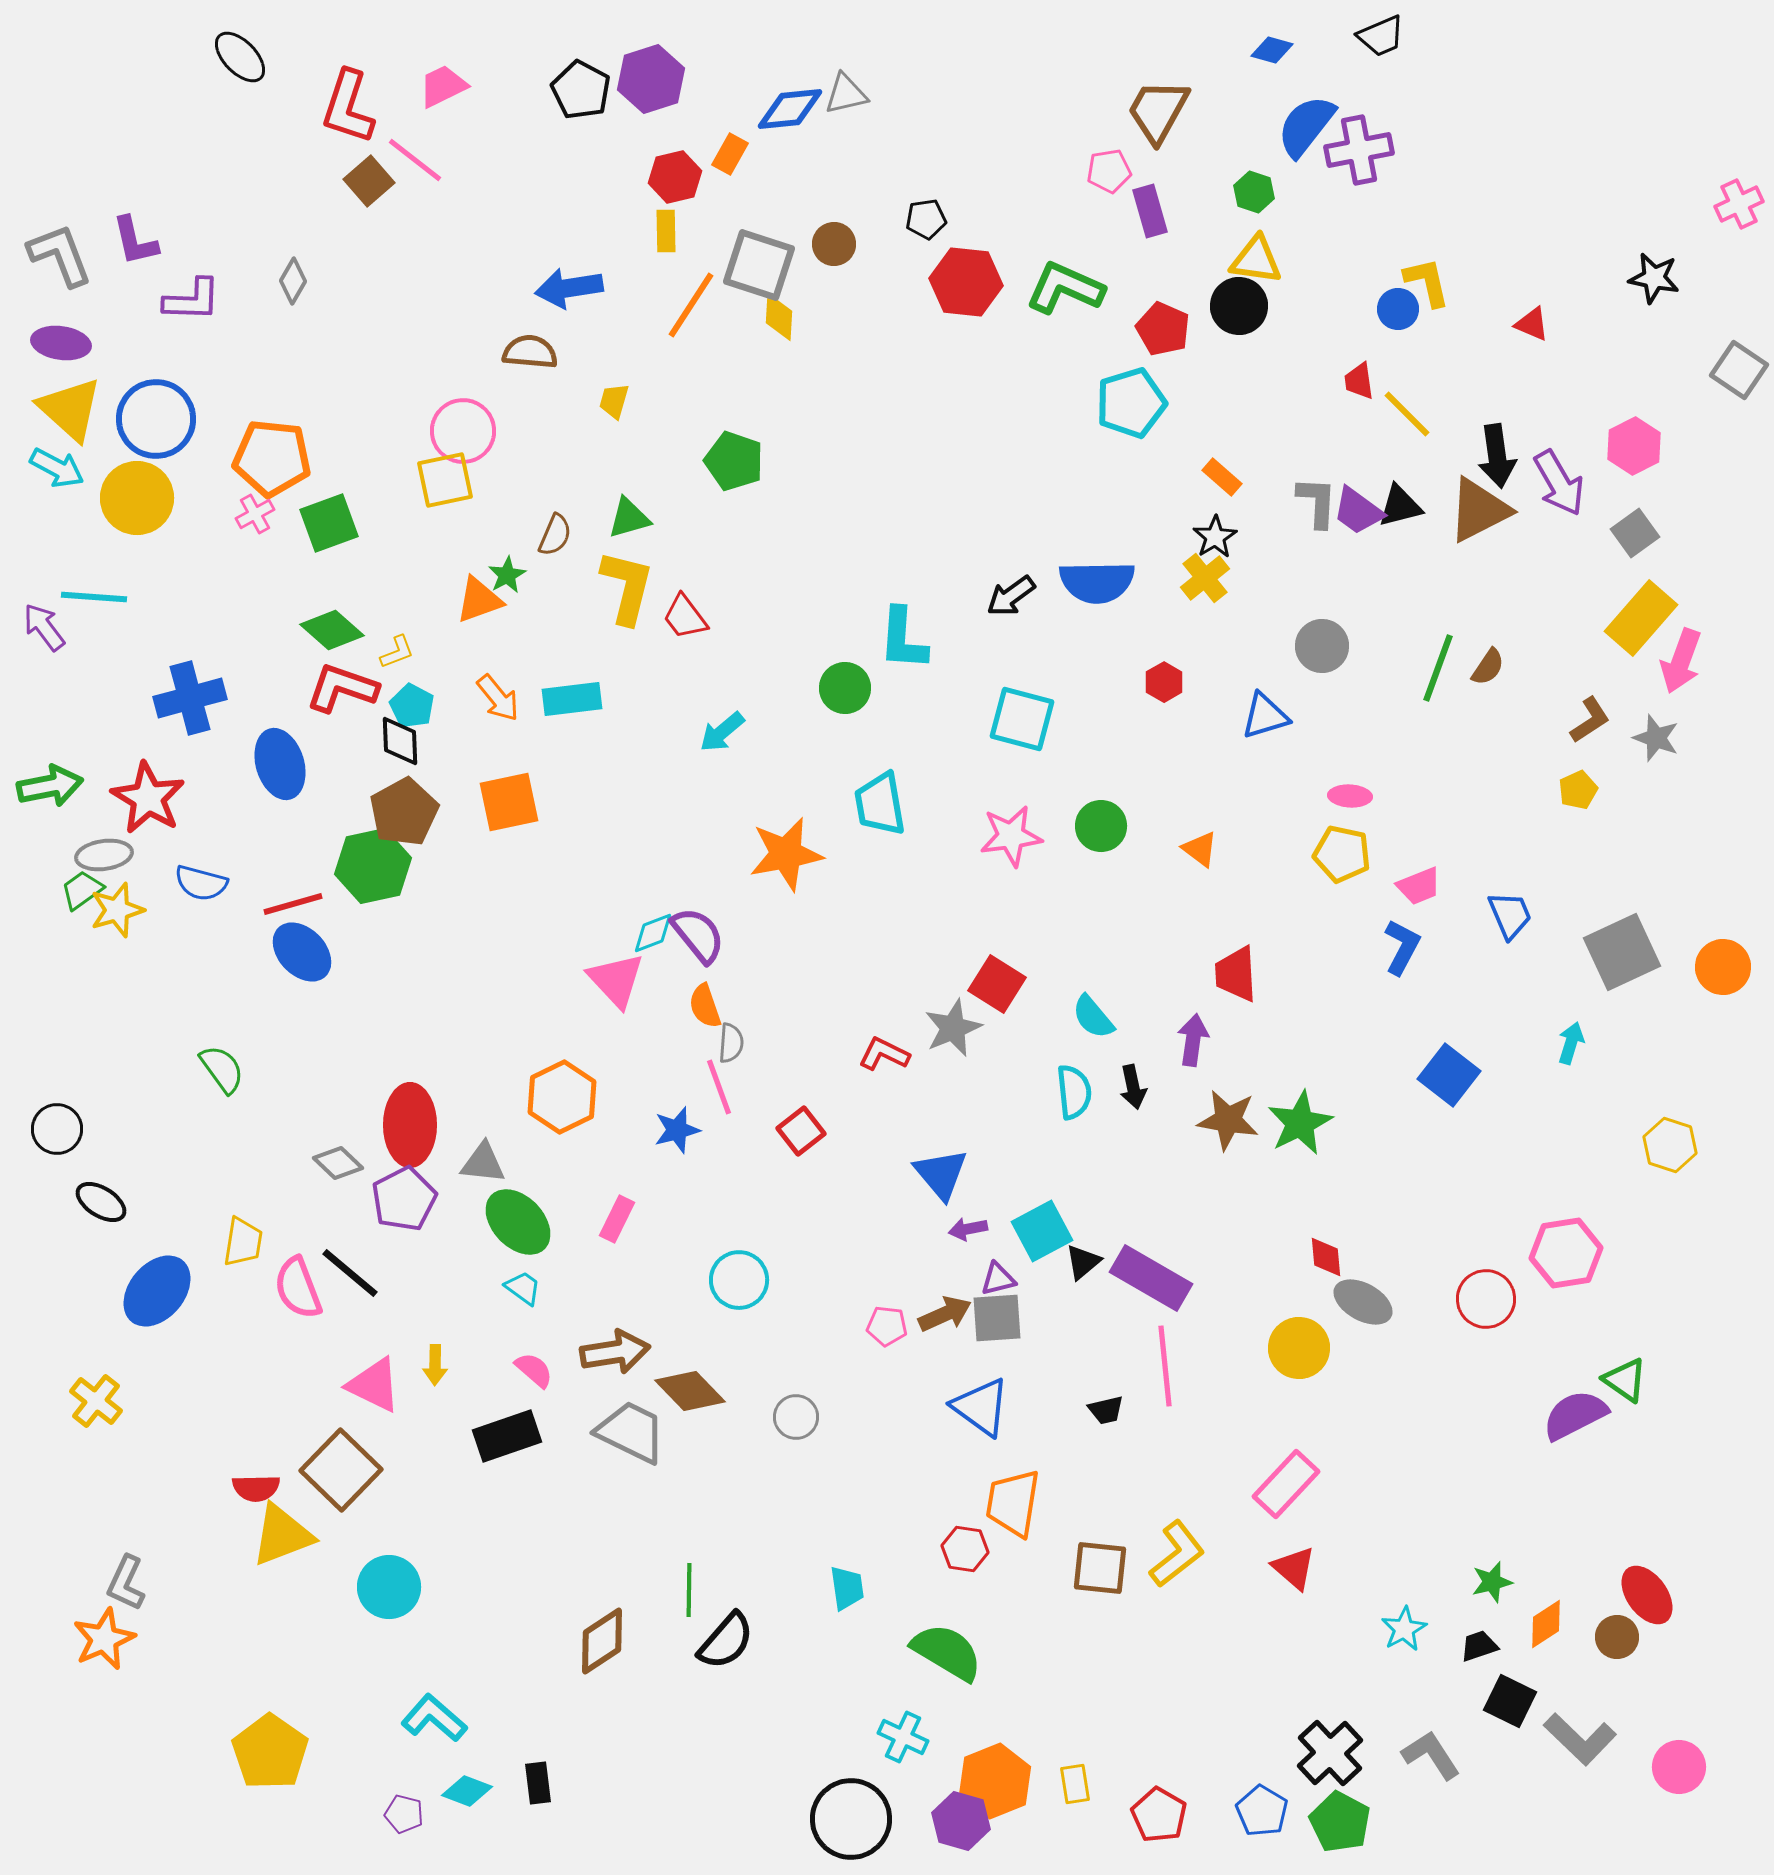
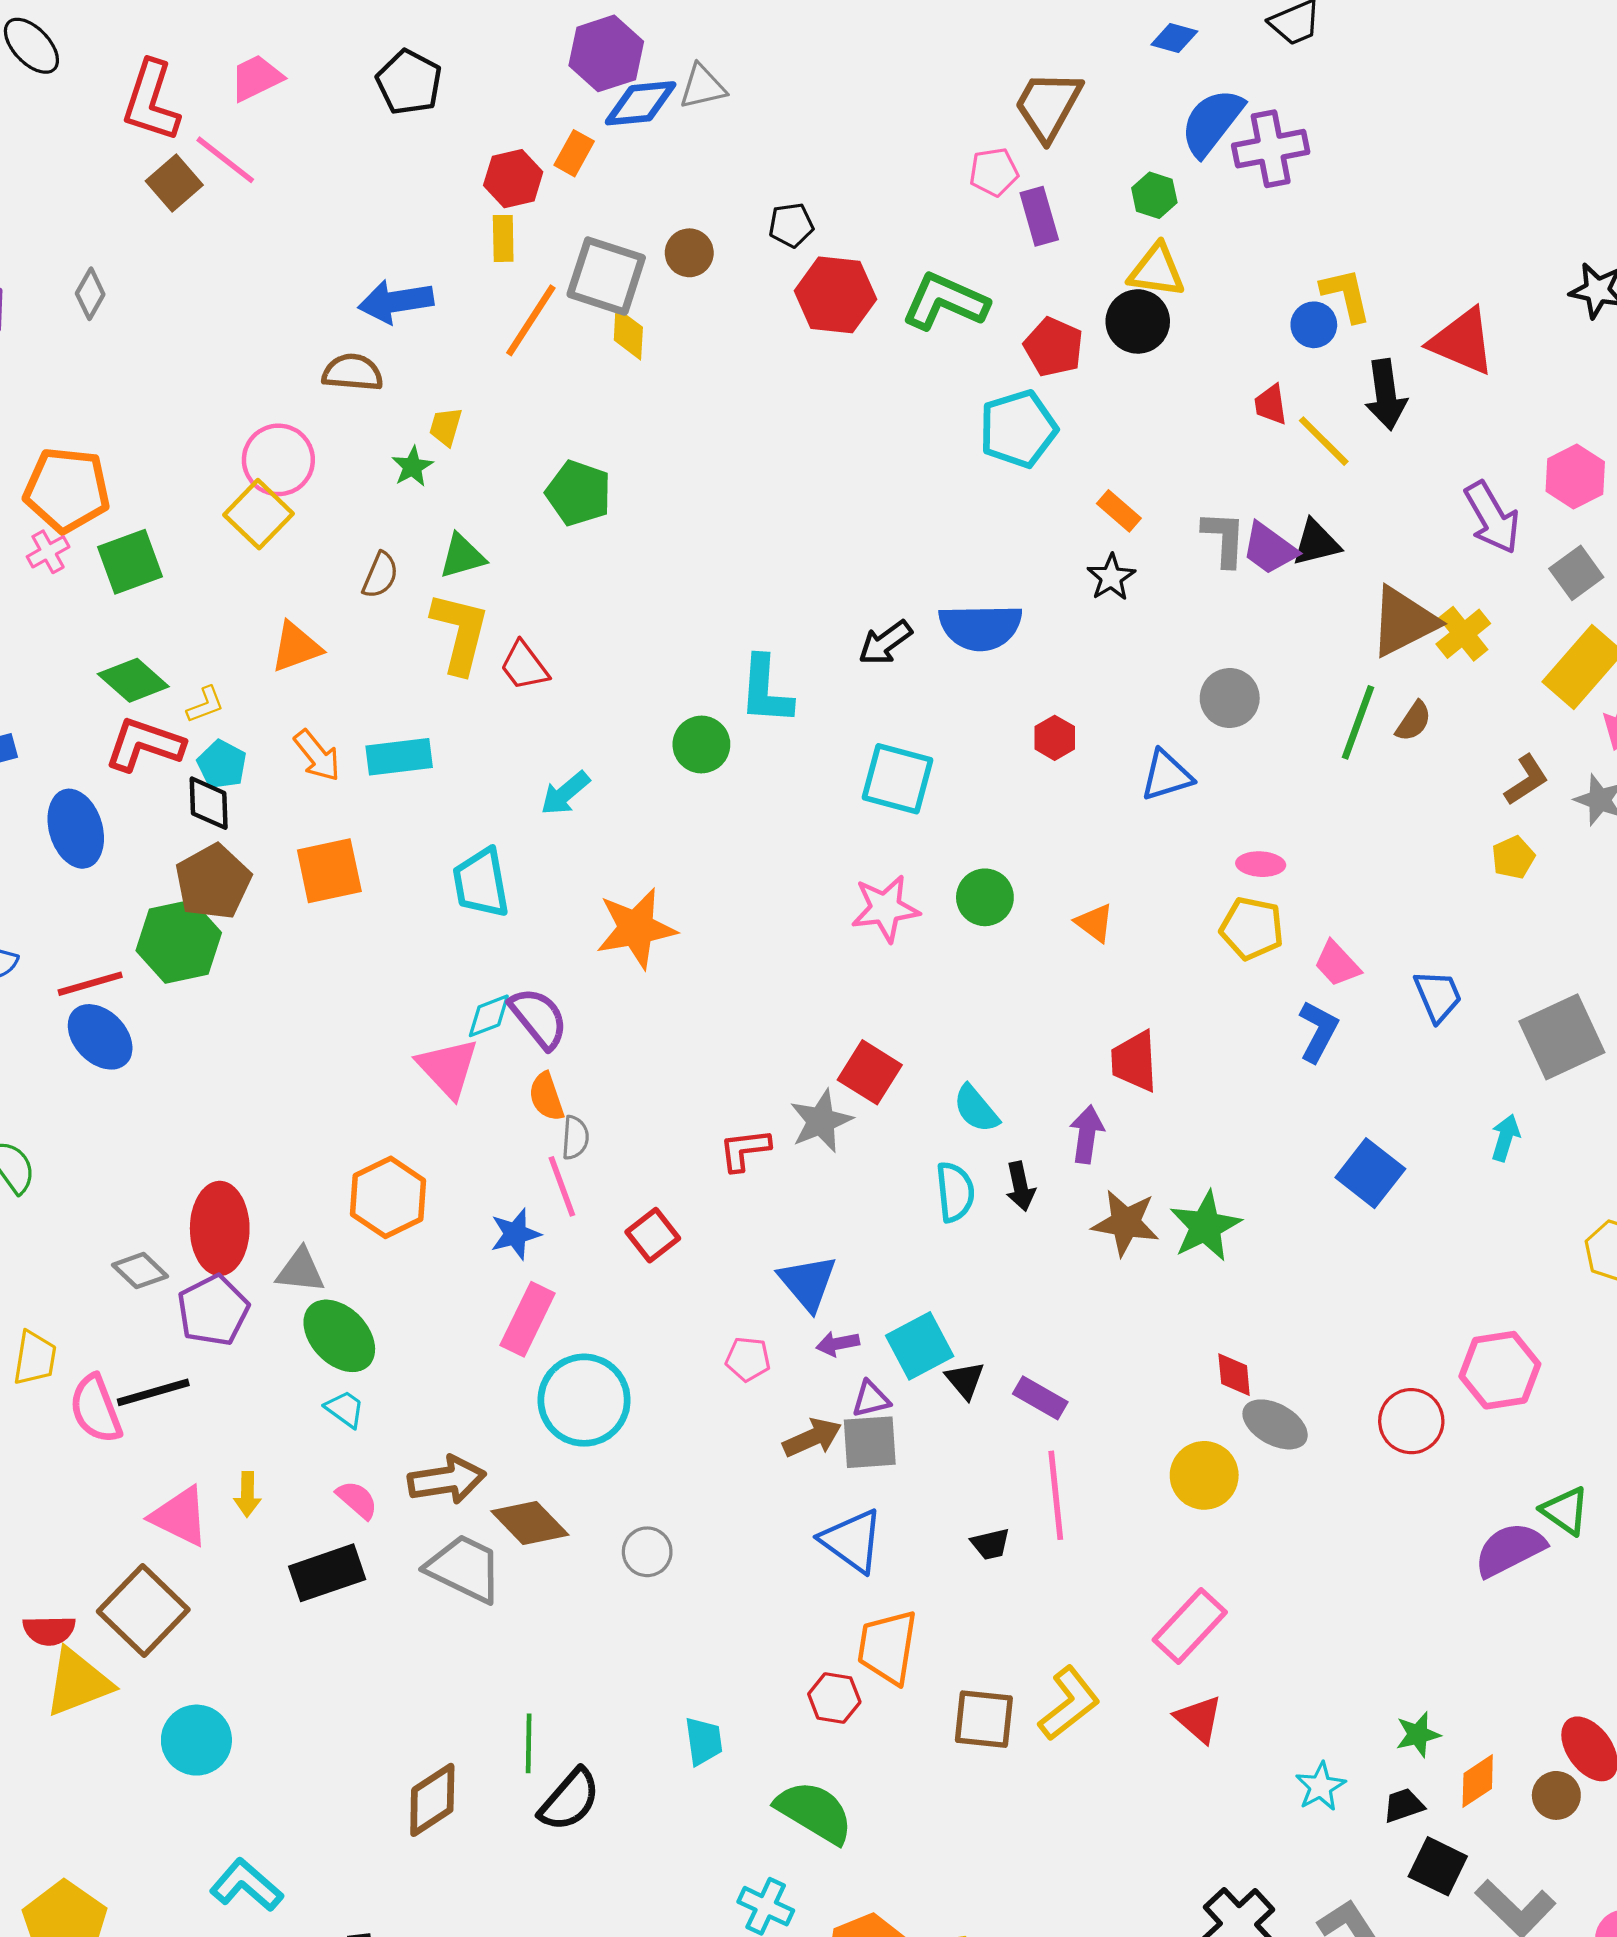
purple hexagon: (651, 79) -> (606, 53), moved
red triangle: (1532, 324) -> (1462, 341), size x1.8
black arrow: (1497, 456) -> (1386, 395), moved
yellow square: (445, 480) -> (258, 514), turned -34
brown triangle: (1479, 510) -> (1404, 622), moved
green star: (507, 575) -> (412, 467), moved
yellow cross: (1205, 578) -> (1463, 634), moved
cyan trapezoid: (880, 804) -> (481, 883), moved
pink trapezoid: (1419, 886) -> (1337, 964), turned 69
red L-shape: (884, 1054) -> (745, 1150), turned -33
pink rectangle: (617, 1219) -> (528, 1319), moved, size x1.4
black triangle: (1083, 1262) -> (965, 1380), turned -30
black line: (350, 1273) -> (153, 1392), turned -56
purple rectangle: (1151, 1278) -> (1040, 1398), size x0.6
cyan circle: (739, 1280) -> (584, 1400), size x1.4
pink pentagon: (887, 1326) -> (748, 1359), moved

